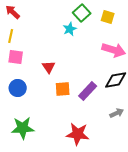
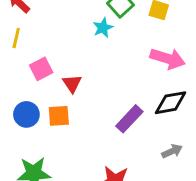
pink square: (16, 57) -> (41, 69), moved, turned -35
orange square: (63, 89) -> (59, 116), moved

